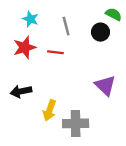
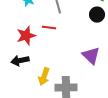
black circle: (100, 32) -> (97, 15), moved
red star: (25, 47) -> (26, 36), moved

